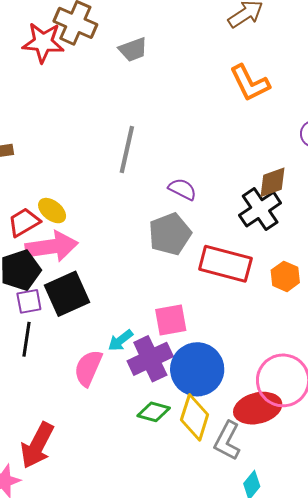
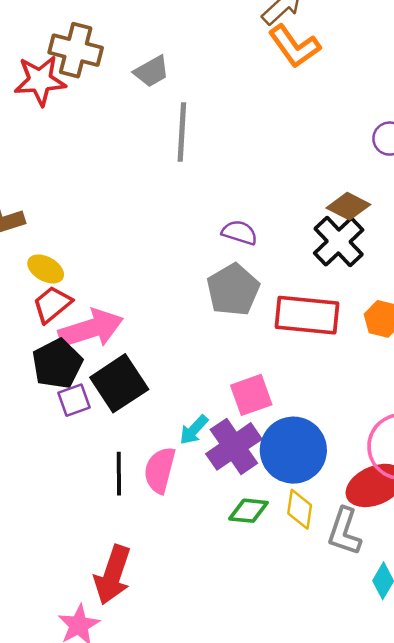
orange L-shape: (250, 83) -> (294, 46), moved
gray line: (127, 149) -> (182, 132), moved
brown diamond: (272, 182) -> (348, 206), turned 56
yellow ellipse: (52, 211) -> (46, 269), moved
black line: (27, 339) -> (119, 474), moved
yellow diamond: (195, 417) -> (300, 509), size x0.7

